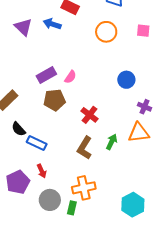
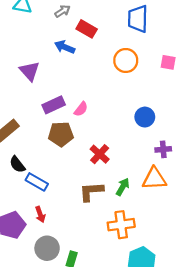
purple triangle: (23, 27) -> (30, 71), moved
purple cross: (144, 107) -> (163, 149), turned -32
brown L-shape: (85, 148) -> (91, 192), turned 50
orange cross: (84, 188) -> (121, 225), moved

